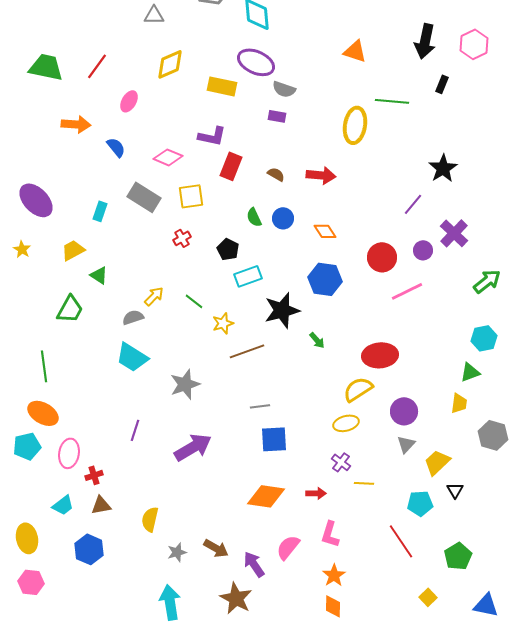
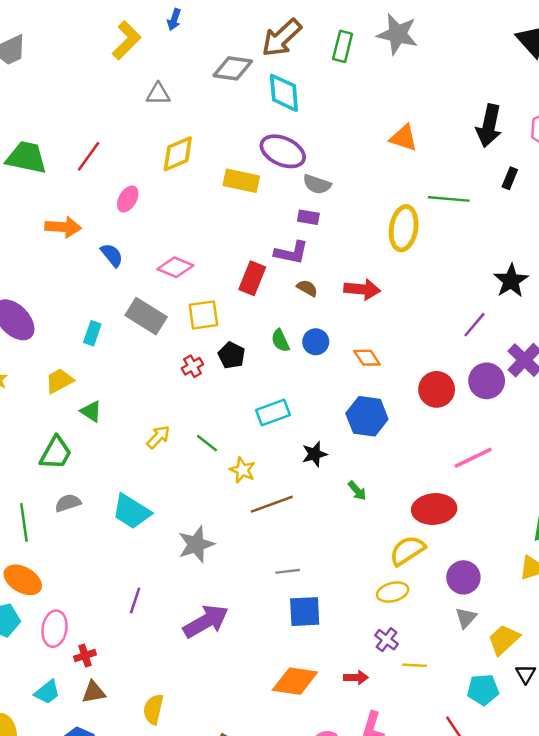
purple L-shape: (212, 136) -> (291, 253), moved
black pentagon: (228, 249) -> (231, 355), moved
purple circle: (423, 250) -> (487, 381), size x1.5
pink line: (407, 291) -> (473, 458), moved
black star: (282, 310) -> (314, 454), size x0.6
gray semicircle: (133, 317) -> (68, 503), moved
yellow star: (223, 323) -> (242, 470), turned -30

